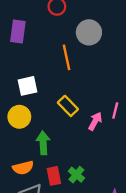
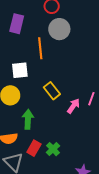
gray circle: (89, 32) -> (59, 29), moved
orange line: (67, 57) -> (40, 48), moved
red rectangle: (54, 176) -> (34, 148), turned 35

